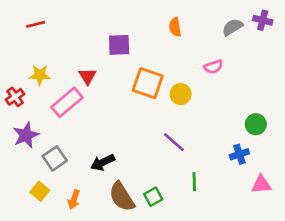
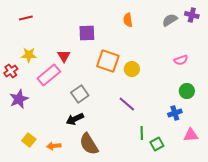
pink semicircle: (213, 67) -> (181, 60), moved
gray square: (55, 158) -> (80, 94), moved
green square: (153, 197) -> (157, 144), moved
orange arrow: (74, 199) -> (54, 146), turned 64

